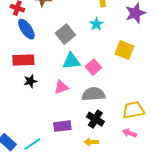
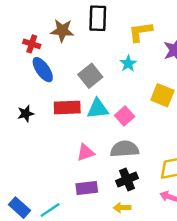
red rectangle: (23, 60) -> (67, 107), moved
black star: (30, 81) -> (26, 114), moved
pink triangle: (61, 87) -> (85, 153), moved
black cross: (95, 119) -> (127, 180), turned 36

